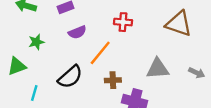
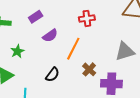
black semicircle: (70, 77) -> (52, 75), size x0.7
brown cross: (113, 80) -> (89, 69), turned -32

